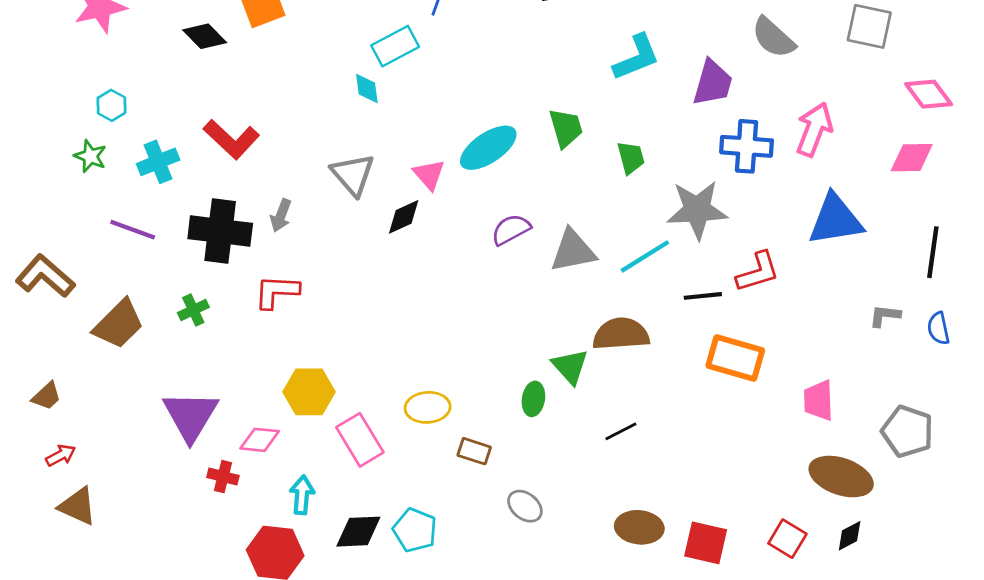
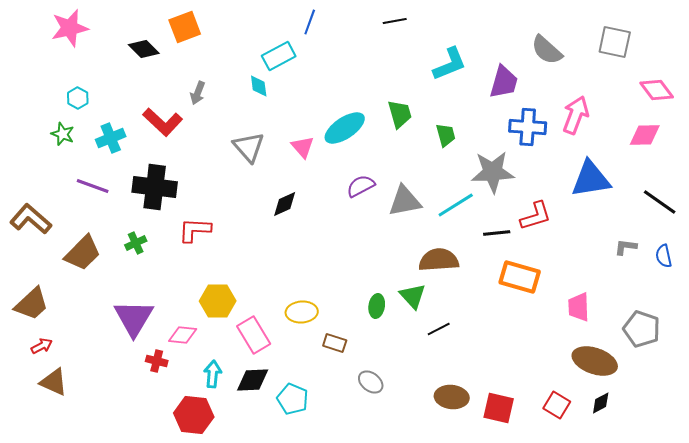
gray arrow: (281, 215) -> (198, 93), moved
black diamond: (404, 217) -> (285, 204), moved
black line: (933, 252) -> (660, 202), turned -63
green triangle: (570, 366) -> (413, 296), moved
brown trapezoid: (47, 396) -> (32, 304), size x1.6
black diamond: (358, 532) -> (253, 380), moved

